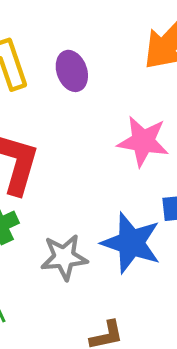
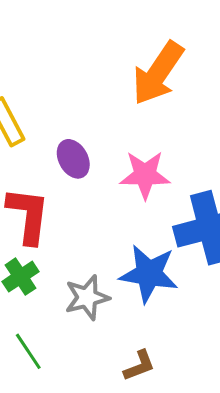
purple ellipse: (72, 71) -> (73, 159), moved

